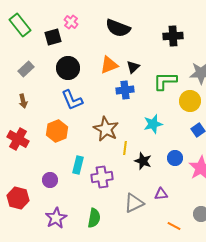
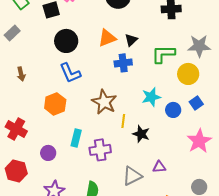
gray rectangle: (26, 69) -> (12, 33), moved
red cross: (18, 139) -> (16, 129), moved
blue circle: (175, 158) -> (173, 110), moved

